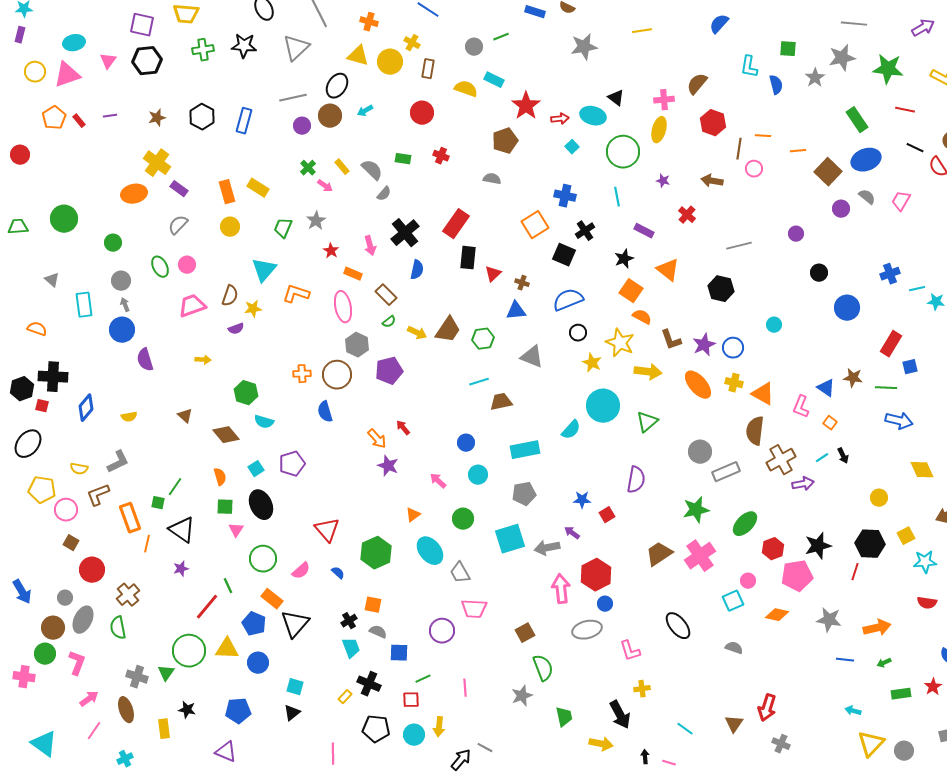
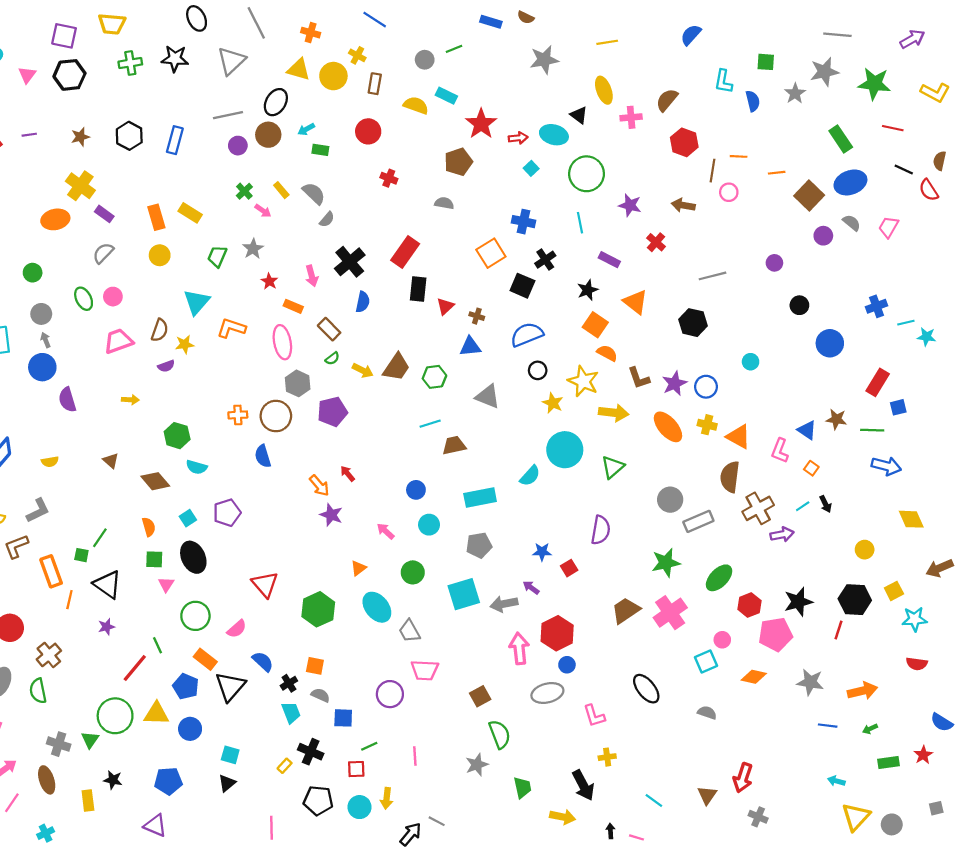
yellow ellipse: (659, 130) -> (604, 90), moved, turned -35
green rectangle: (403, 159) -> (320, 150), moved
purple star: (663, 181) -> (630, 205), size x1.5
blue semicircle: (338, 573) -> (263, 661), moved, size x1.5

